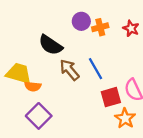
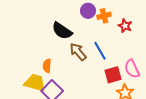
red star: (131, 28) -> (125, 26), moved
yellow trapezoid: (19, 73) -> (35, 83), moved
orange semicircle: (33, 86) -> (47, 66), turned 88

